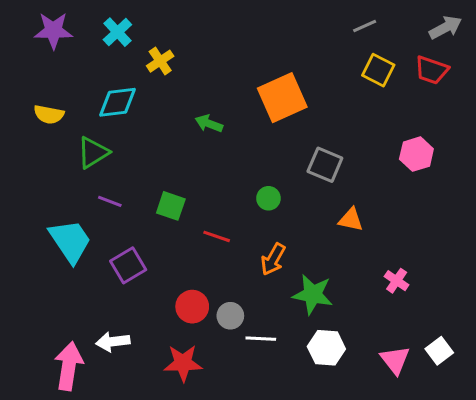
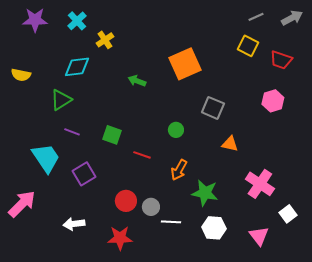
gray line: (365, 26) -> (256, 17), moved
red trapezoid: (432, 70) -> (281, 60), moved
yellow semicircle: (49, 114) -> (21, 75), moved
pink cross: (397, 281) -> (260, 184), size x1.8
white square: (439, 351) -> (288, 214), moved
pink arrow: (69, 366) -> (22, 204), moved, turned 36

